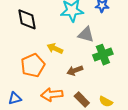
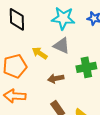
gray triangle: (86, 35) -> (62, 46), moved
orange arrow: (52, 94) -> (15, 96), moved

